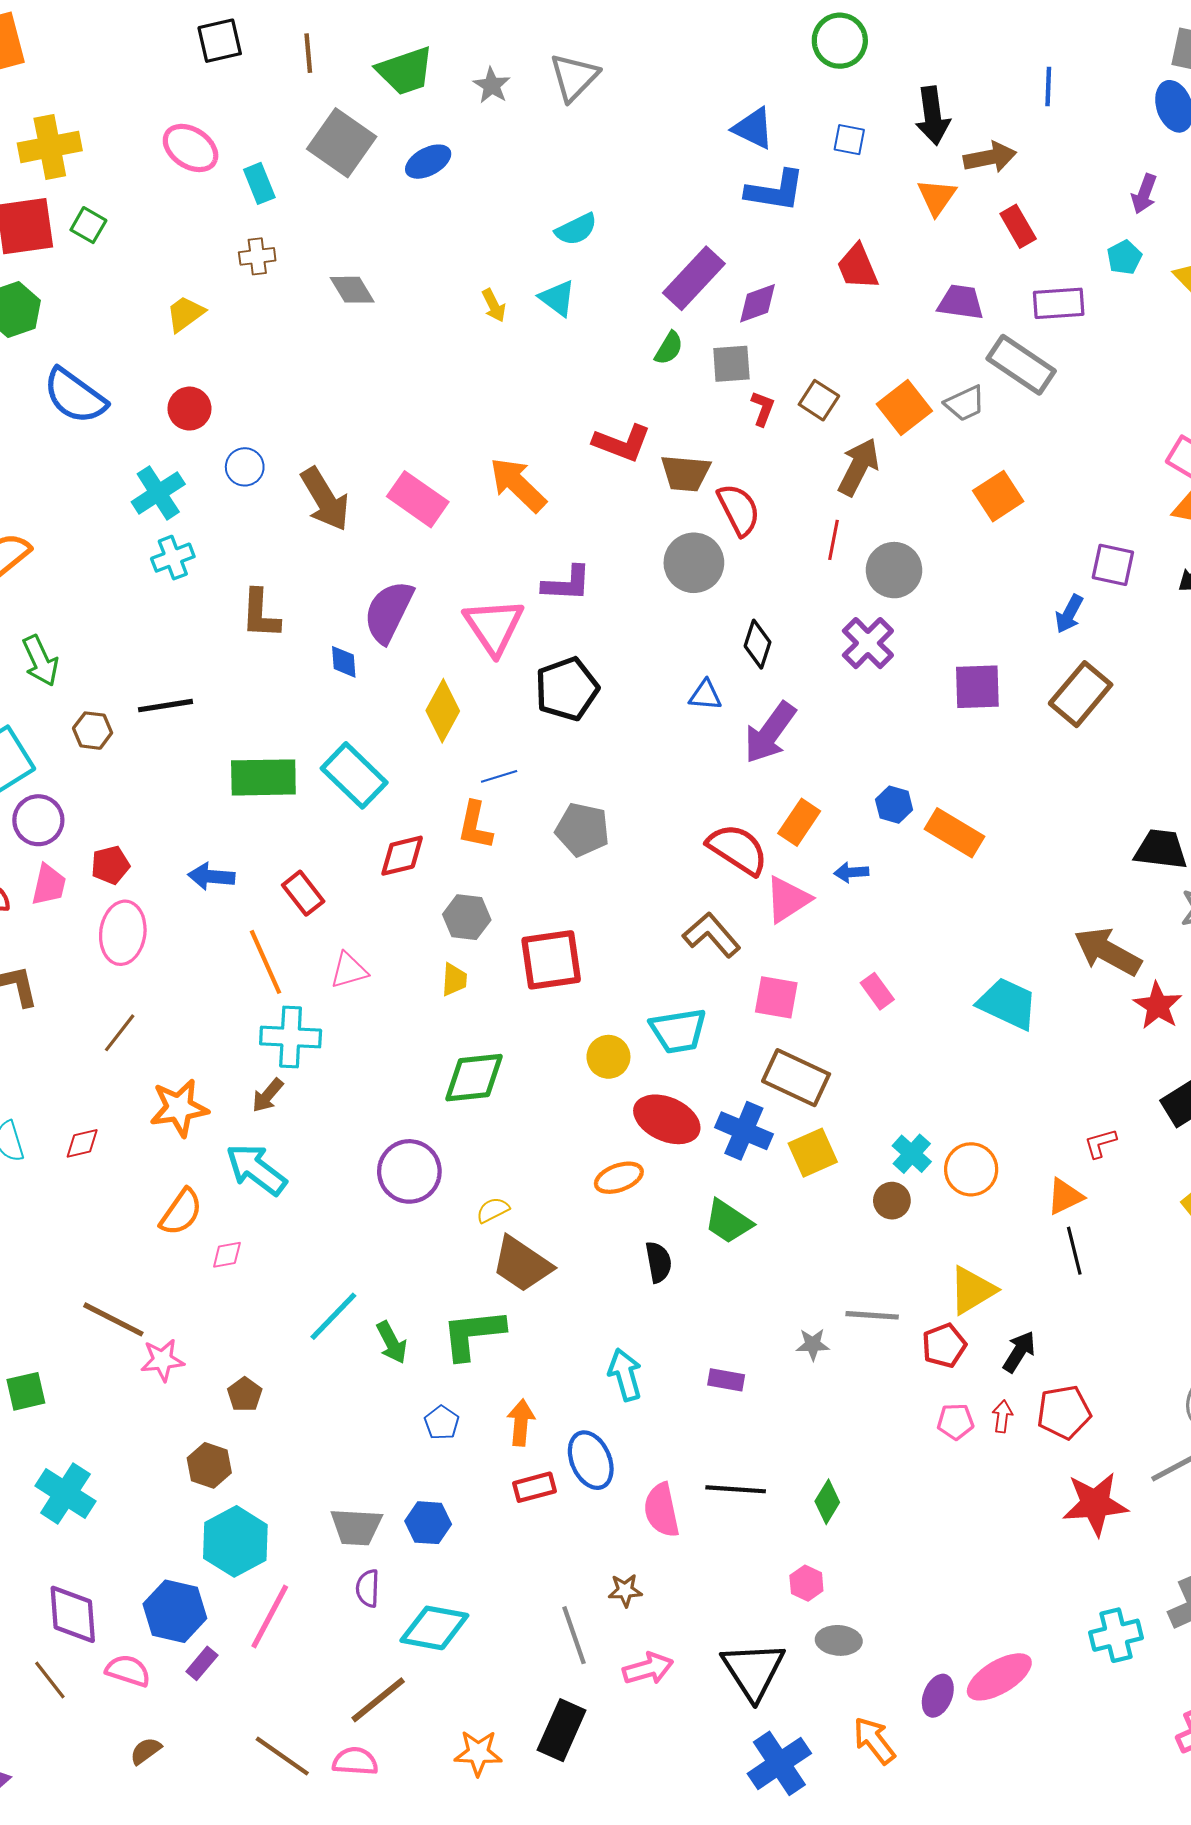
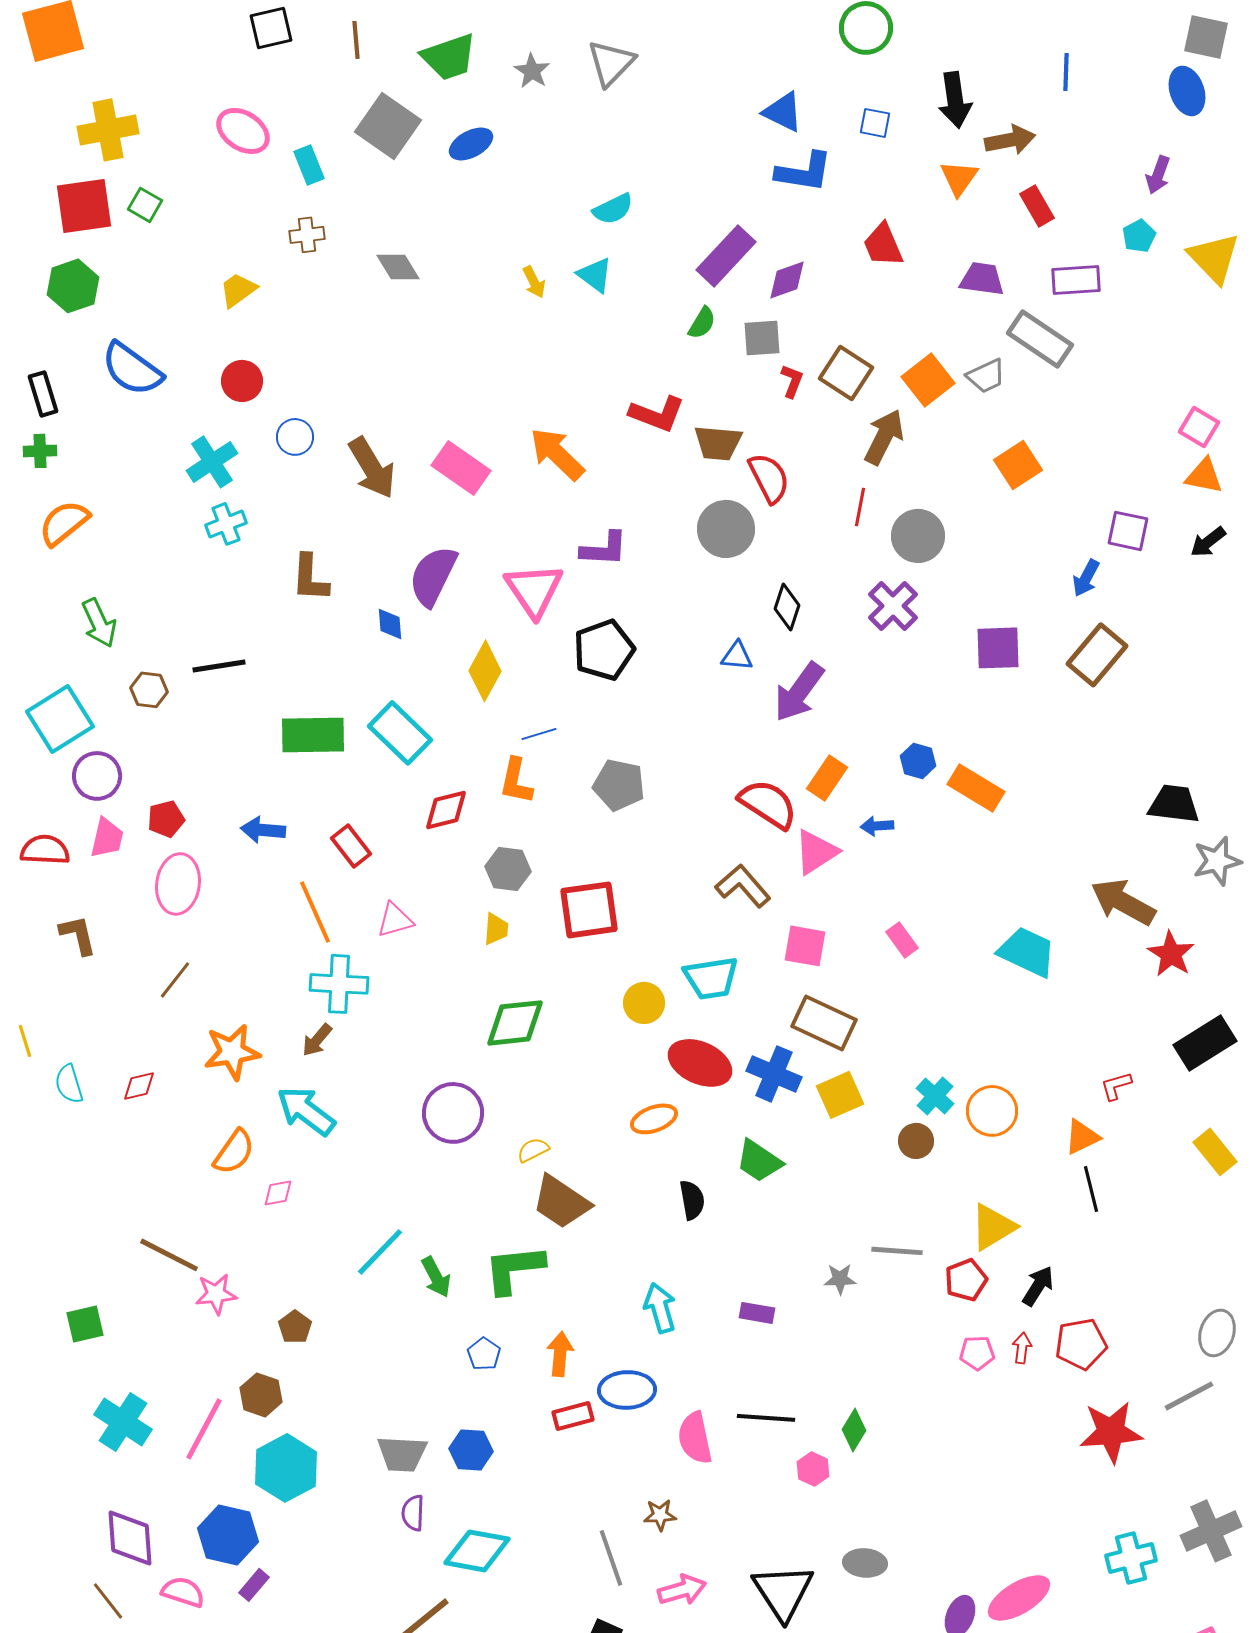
brown square: (819, 400) -> (846, 373), size x1.4
blue ellipse: (591, 1460) -> (627, 1390), turned -68
pink hexagon: (806, 1583) -> (813, 1469), moved
pink line: (270, 1616) -> (204, 1429), moved

